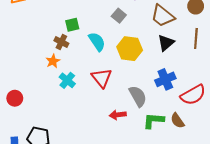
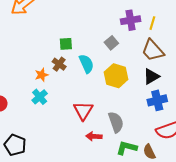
brown cross: (61, 42) -> (59, 64), moved
red triangle: (102, 78) -> (83, 111), moved
blue cross: (165, 79) -> (157, 100), moved
cyan cross: (67, 80) -> (40, 97), moved

